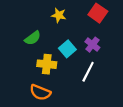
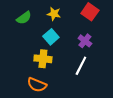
green semicircle: (33, 38) -> (24, 18), moved
cyan square: (67, 49) -> (51, 37), moved

